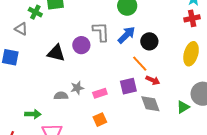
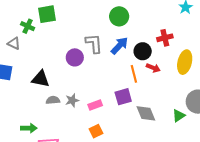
red cross: (192, 18) -> (165, 38), moved
black triangle: (56, 53) -> (41, 79), moved
orange line: (140, 64) -> (134, 74), turned 30
red arrow: (153, 80) -> (153, 68), moved
gray semicircle: (61, 96) -> (53, 100), moved

